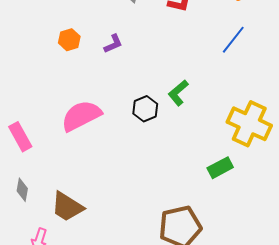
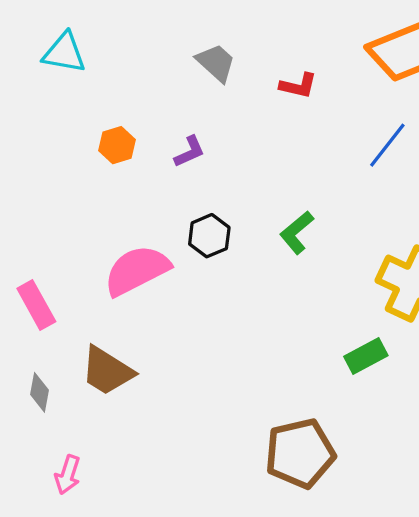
black hexagon: (145, 109) -> (209, 236), moved
brown trapezoid: (67, 207) -> (107, 371), moved

